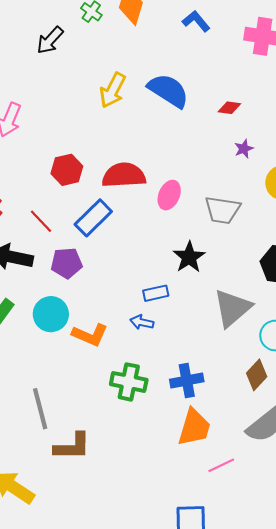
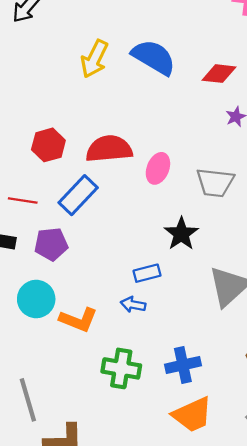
red diamond: (229, 108) -> (219, 74), size x1.4
red line: (41, 221) -> (23, 201), turned -36
orange trapezoid: (194, 427) -> (192, 415), turned 51

